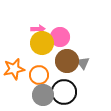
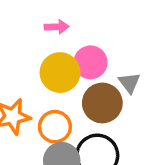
pink arrow: (38, 29) -> (57, 27), moved
gray triangle: (83, 63) -> (129, 83), moved

